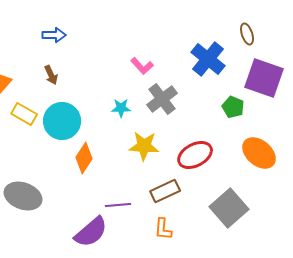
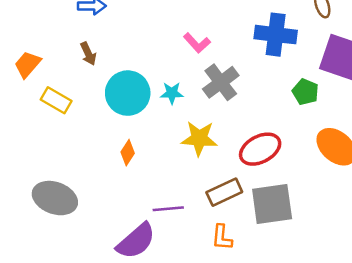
blue cross: (208, 59) -> (276, 35), turned -32
cyan circle: (62, 121) -> (128, 93), moved
orange diamond: (84, 158) -> (128, 153), size x0.7
gray square: (229, 208) -> (272, 204), moved, turned 33

